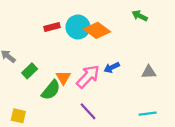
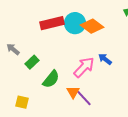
red rectangle: (52, 27) -> (52, 23), size x1.6
blue arrow: (112, 67) -> (105, 59), turned 64
orange triangle: (63, 78) -> (73, 92), moved

